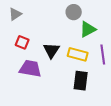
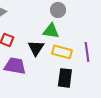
green triangle: (88, 29) -> (51, 31), moved, turned 36

